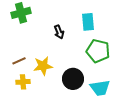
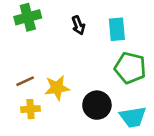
black arrow: (59, 32) -> (78, 25), moved

